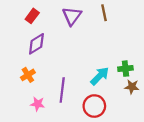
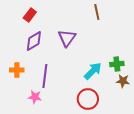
purple triangle: (72, 16) -> (67, 38), moved
orange cross: (28, 75) -> (17, 70), moved, turned 32
purple line: (62, 90) -> (45, 76), moved

